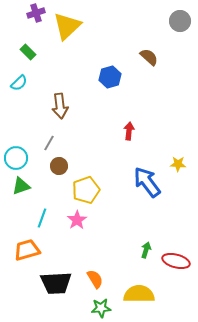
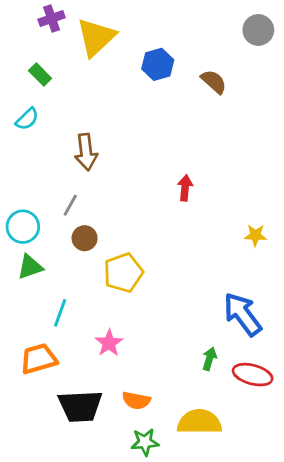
blue hexagon: (110, 77) -> (158, 64), moved
blue arrow: (147, 182) -> (243, 314), moved
pink star: (77, 220) -> (109, 343), moved
orange semicircle: (95, 279) -> (136, 400), turned 132

